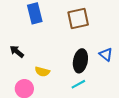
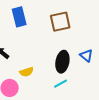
yellow semicircle: (42, 72) -> (26, 72), turned -32

